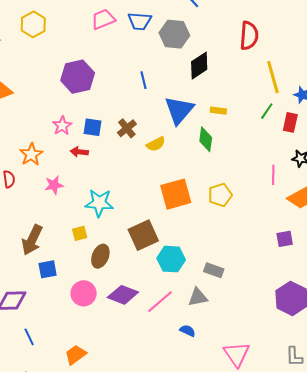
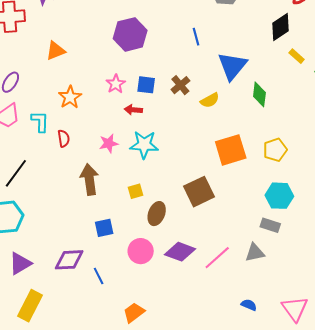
black diamond: (199, 66) -> (280, 27), moved
yellow rectangle: (218, 111) -> (297, 56), moved, turned 35
orange star: (31, 154) -> (70, 97), moved
cyan star: (99, 203) -> (144, 145), moved
brown arrow: (32, 240) -> (89, 179), moved, turned 148
cyan hexagon: (171, 259) -> (279, 196), moved
blue semicircle: (188, 331) -> (249, 305), moved
blue line: (29, 337) -> (99, 276), moved

